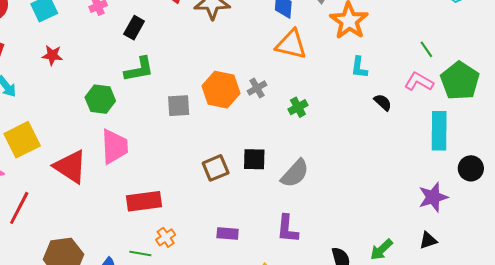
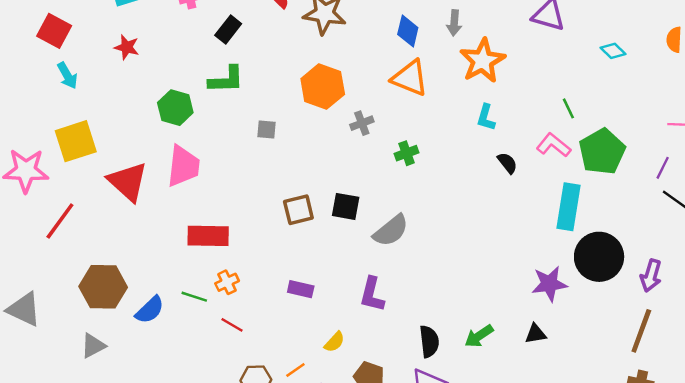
orange hexagon: (221, 90) -> (323, 87), moved
gray square: (179, 106) -> (266, 130), size x0.7
black circle: (471, 168) -> (599, 257), size x1.6

